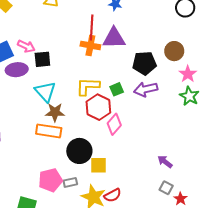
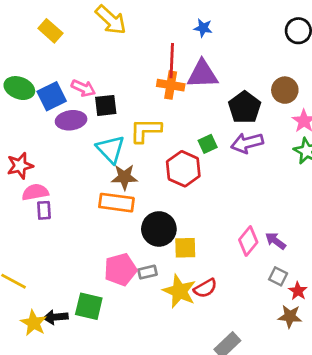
black pentagon: (144, 63) -> (245, 107), turned -30
yellow L-shape: (88, 86) -> (146, 130), moved
pink diamond: (114, 124) -> (248, 241), moved

